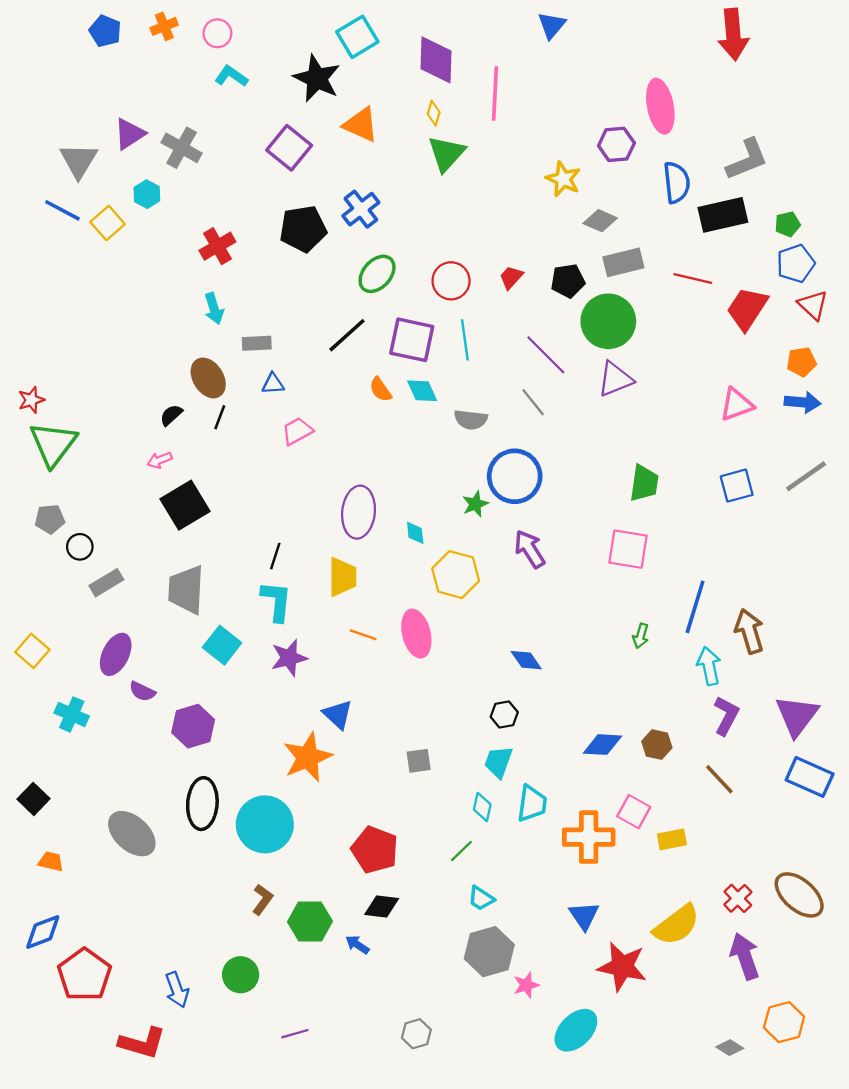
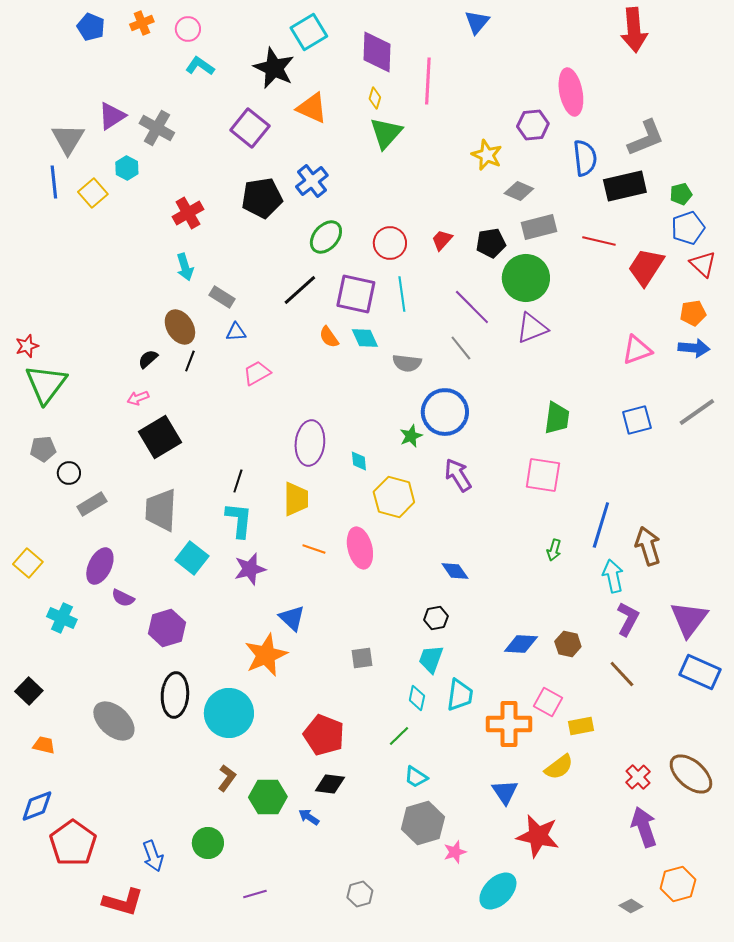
blue line: (62, 210) -> (54, 182), turned 56
gray rectangle: (257, 343) -> (222, 297), turned 35
yellow semicircle: (677, 925) -> (559, 767), moved, size x0.7

